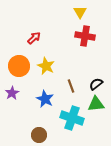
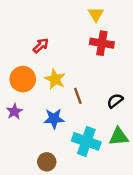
brown line: (71, 86) -> (78, 96), moved
blue star: (45, 99) -> (54, 119), turned -30
green triangle: (96, 104) -> (119, 137), moved

